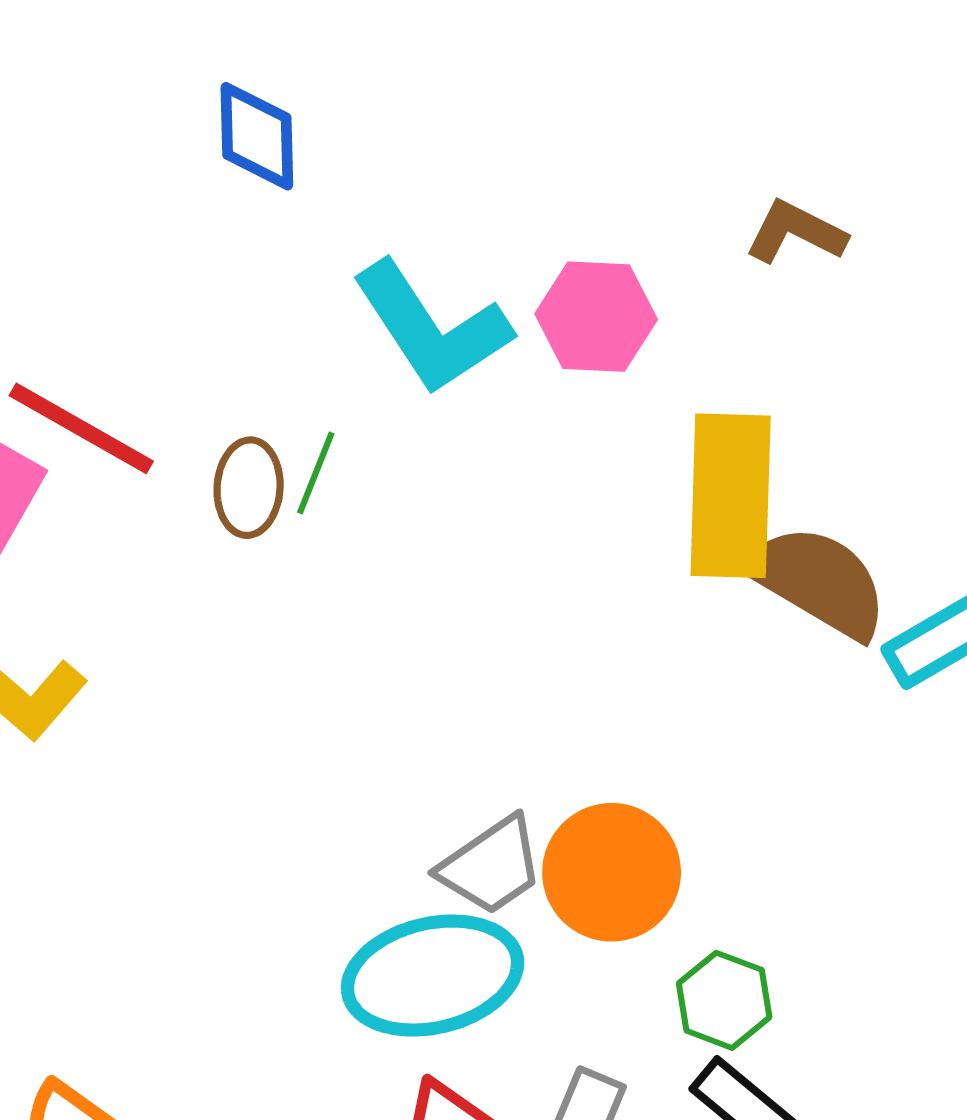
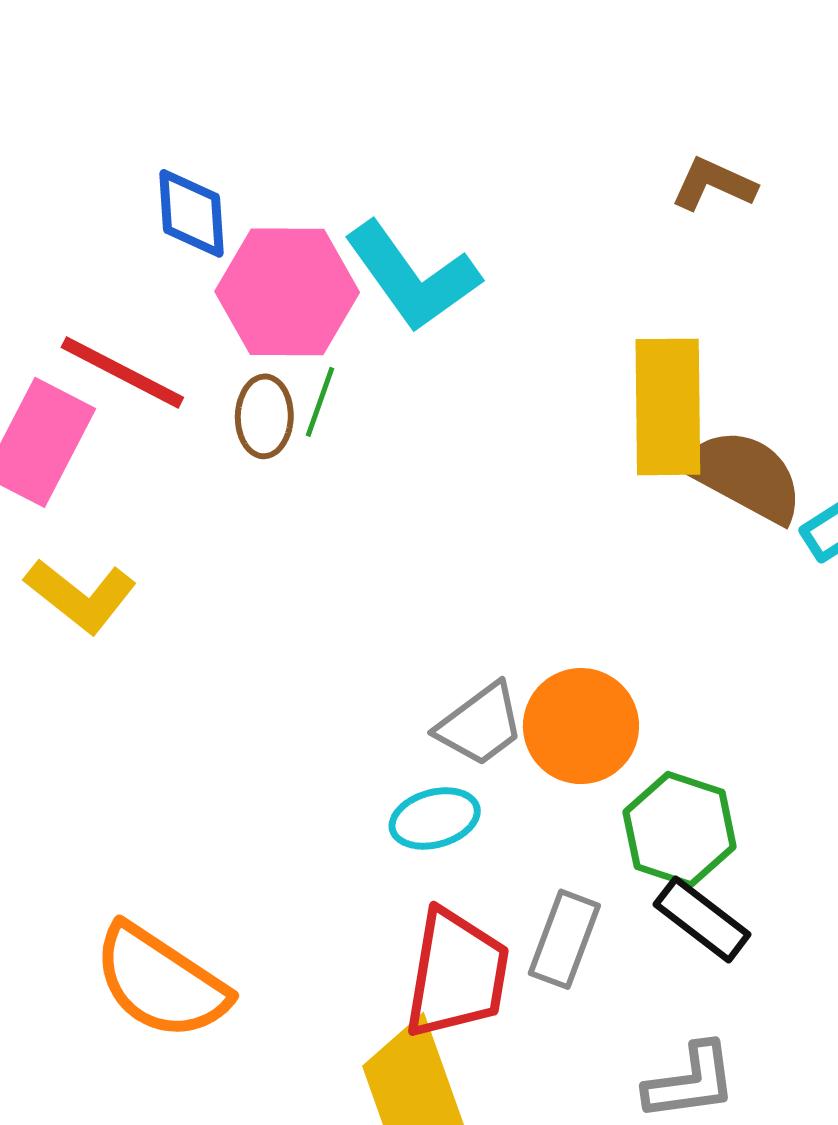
blue diamond: (257, 136) -> (191, 213), moved
pink hexagon: (596, 317) -> (287, 292), moved, size x1.4
cyan ellipse: (433, 976) -> (435, 818), size x0.6
green hexagon: (724, 1000) -> (680, 829), size x1.4

